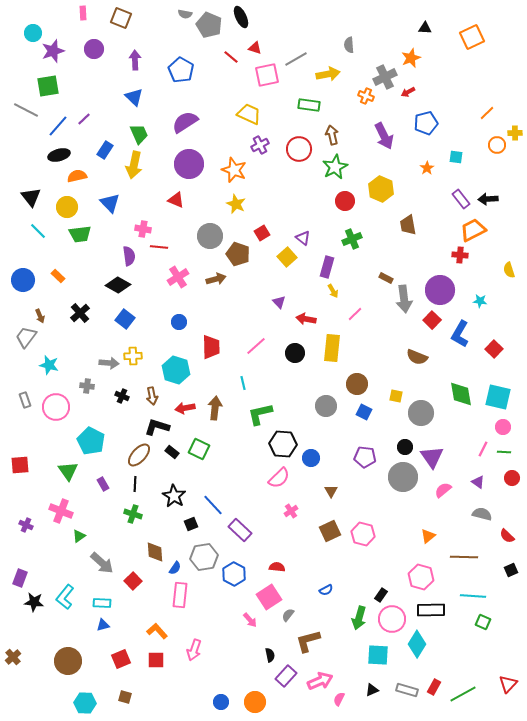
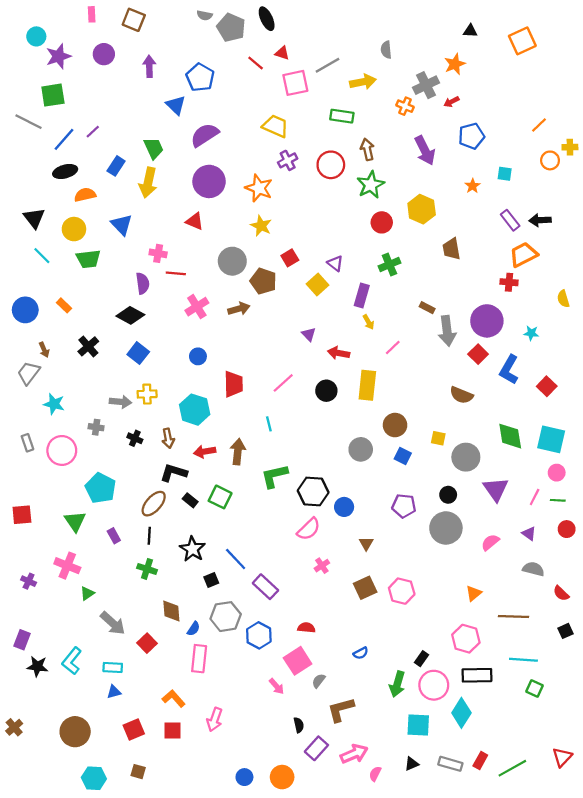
blue triangle: (134, 97) -> (176, 105), moved
green L-shape: (260, 414) -> (274, 476), moved
purple triangle: (432, 457) -> (496, 489), moved

